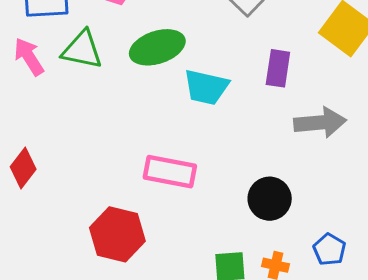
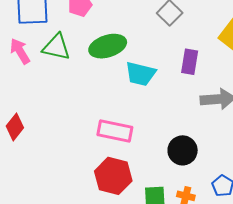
red hexagon: (117, 234) -> (113, 176), moved

